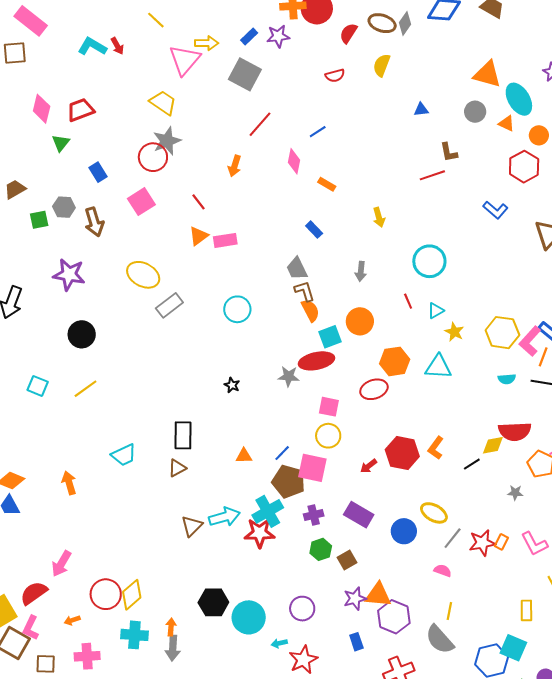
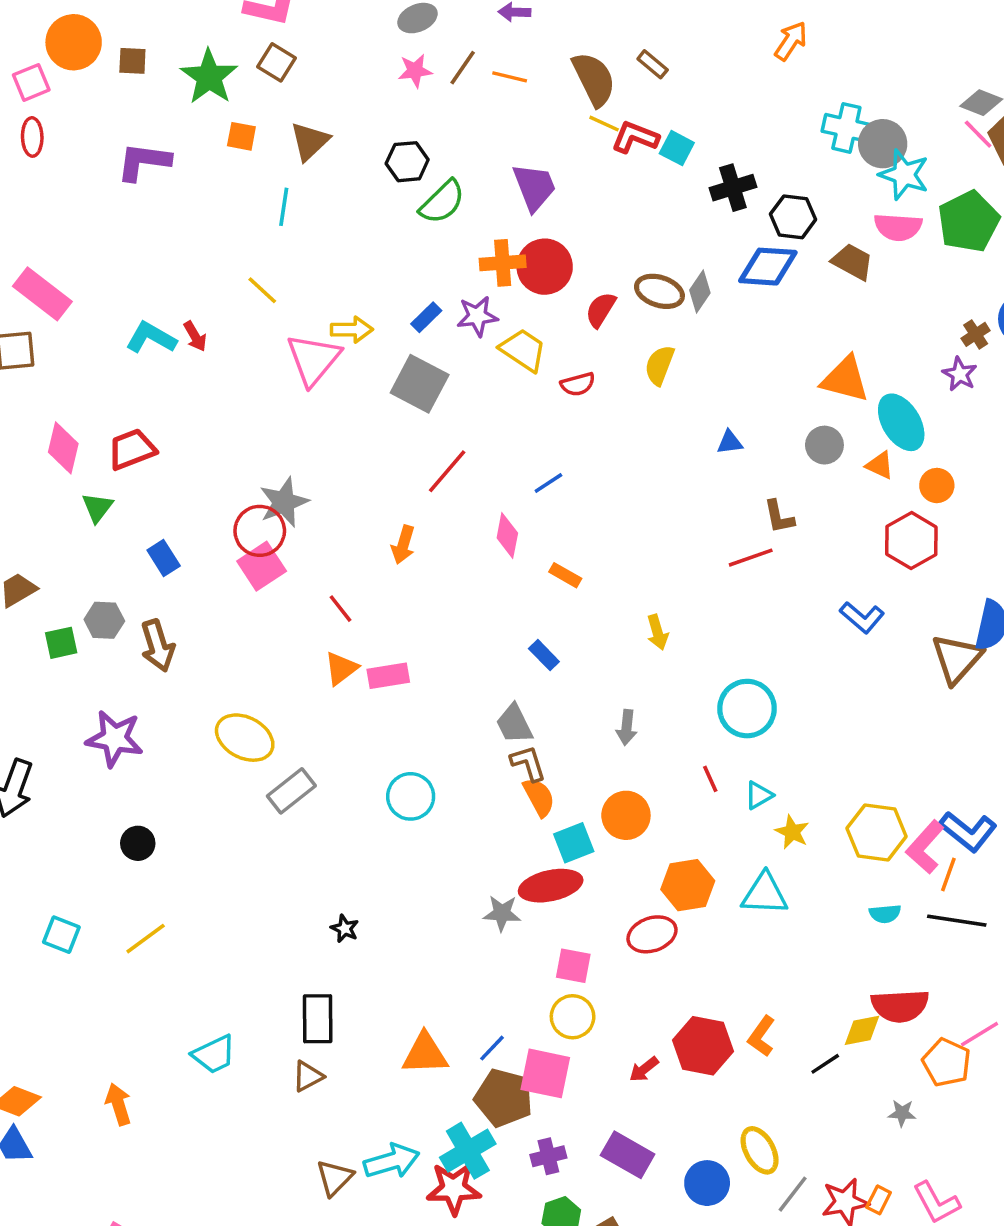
yellow trapezoid: (163, 103) -> (523, 350), moved
pink square: (141, 202) -> (262, 566), moved
black circle: (82, 334) -> (138, 843), size x0.7
black star: (232, 385) -> (345, 929), moved
orange triangle: (244, 456) -> (425, 1054), size x1.6
yellow ellipse: (434, 513) -> (760, 1150), turned 32

